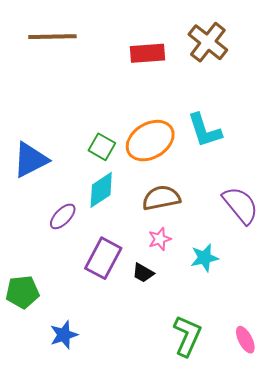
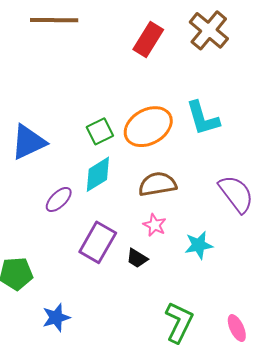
red rectangle: (148, 53) -> (148, 40), turned -56
green square: (102, 147) -> (100, 131), turned 32
pink star: (160, 239) -> (155, 225), turned -30

